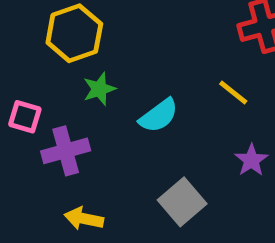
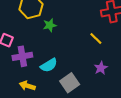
green star: (99, 89) -> (50, 25), moved
cyan semicircle: (159, 116) -> (49, 65), moved

